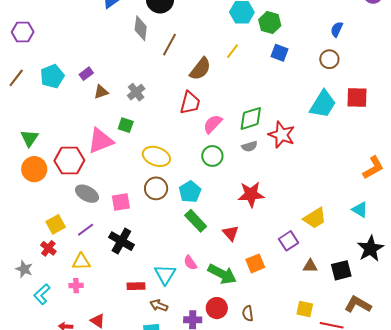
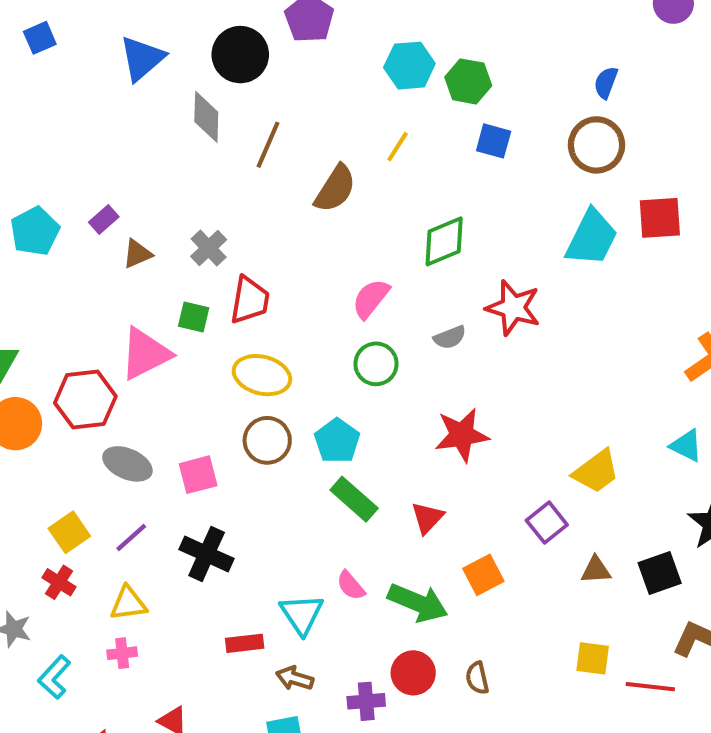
brown circle: (329, 59) -> (597, 145), size x1.4
red trapezoid: (190, 103) -> (250, 300), moved
green diamond: (251, 118) -> (444, 241), moved
red triangle: (231, 233) -> (427, 518), turned 30

